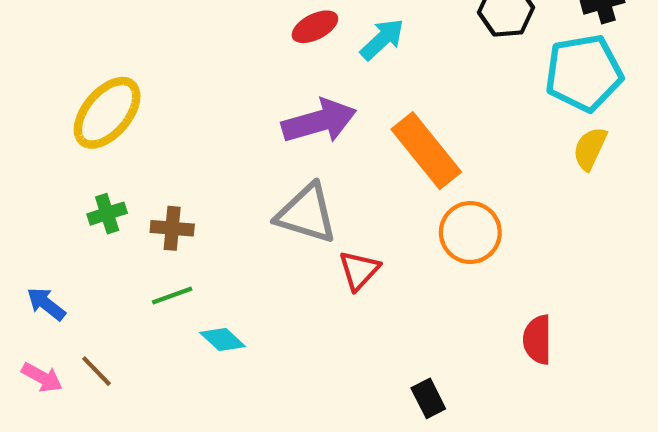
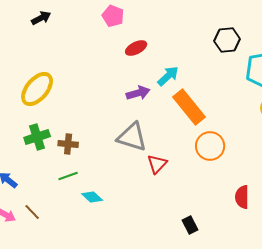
cyan arrow: (382, 39) -> (168, 76), moved
purple arrow: (319, 121) -> (138, 93), size x0.7
green cross: (107, 214) -> (37, 137), size x1.4

